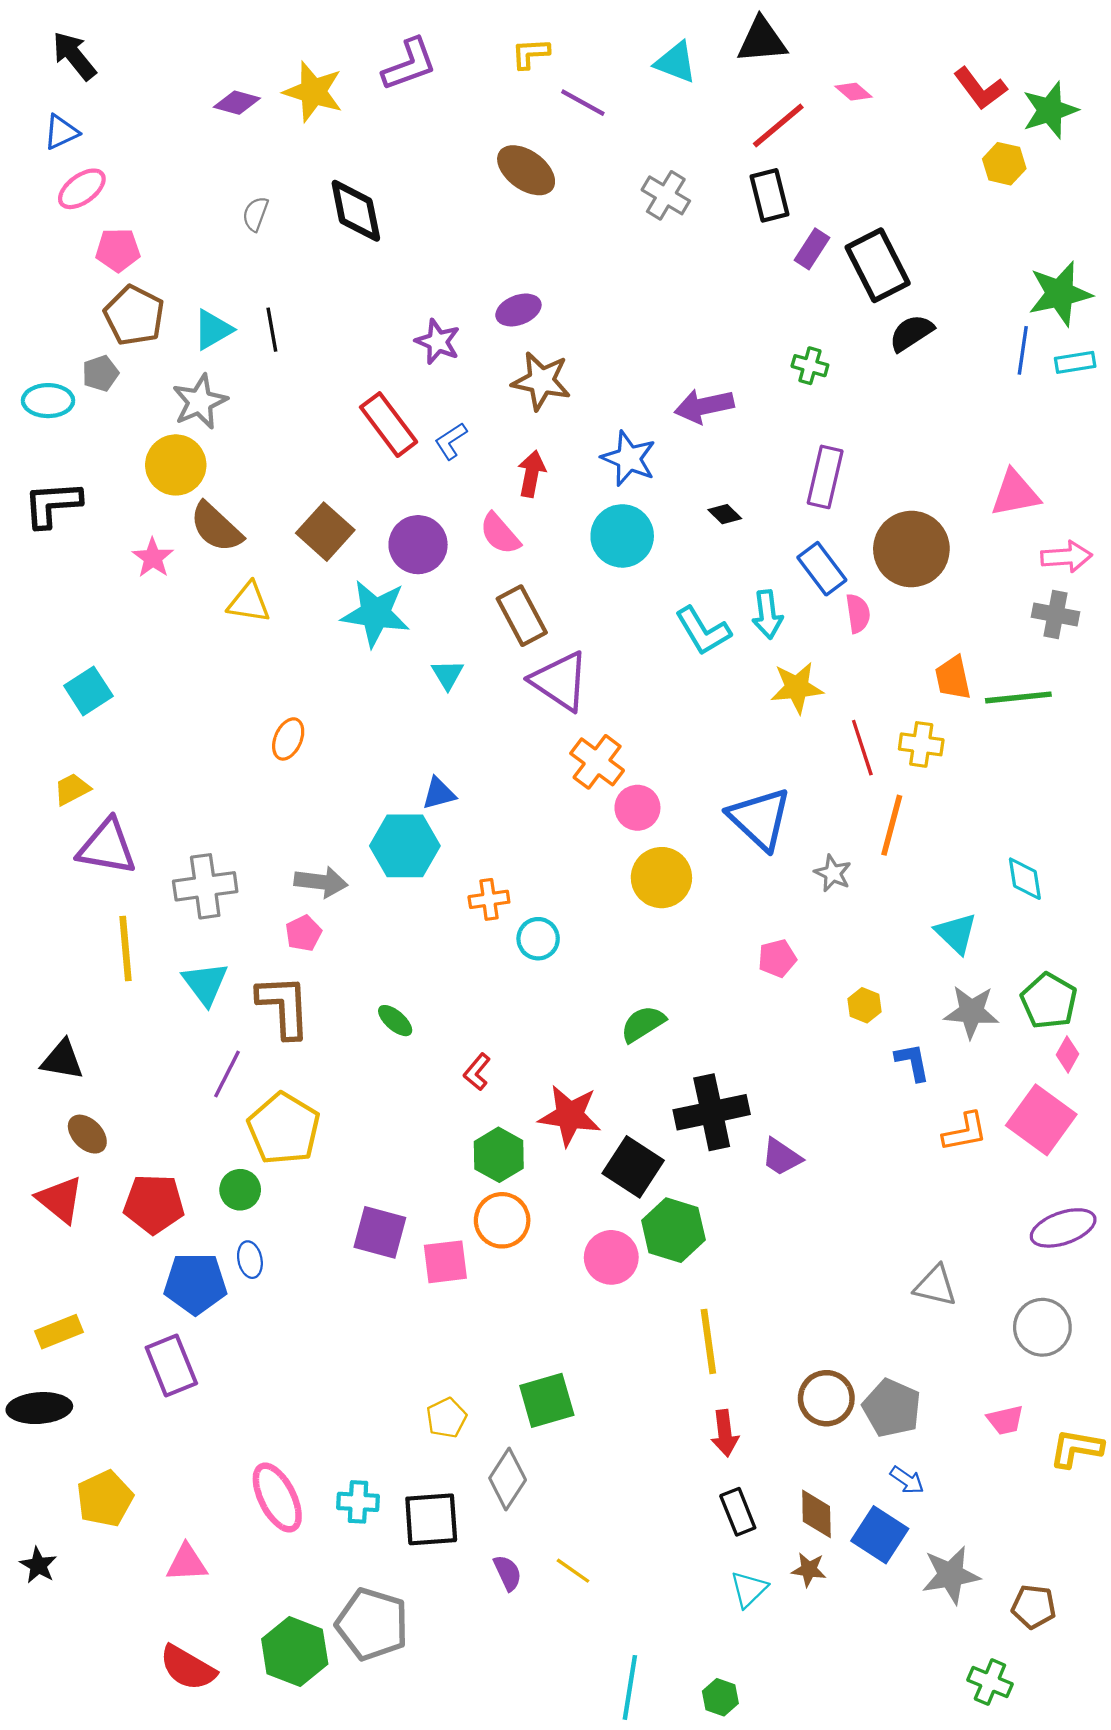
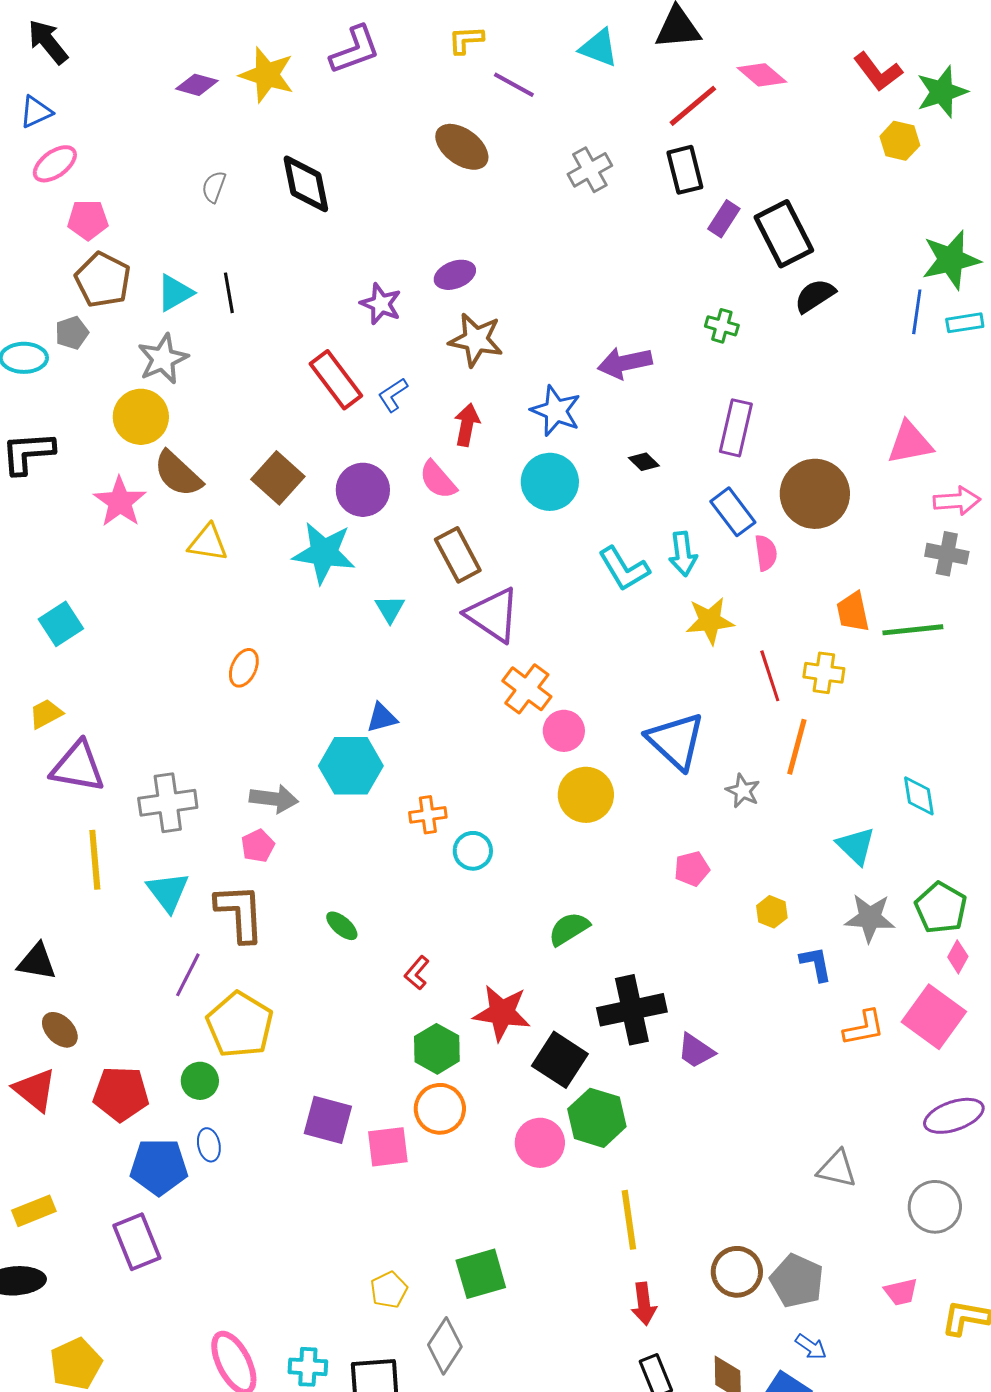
pink diamond: (854, 92) -> (762, 75), size x1.4
gray cross: (666, 195) -> (590, 170), turned 30
pink star: (153, 558) -> (120, 502), size x1.4

